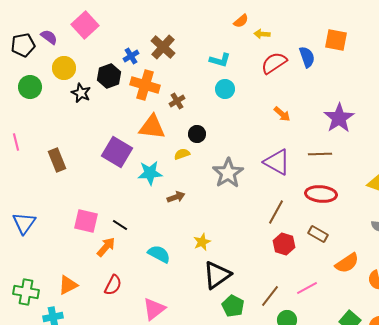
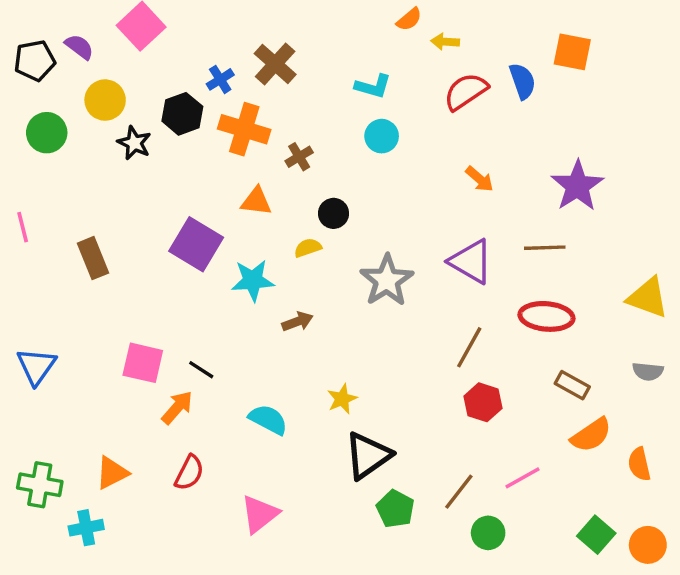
orange triangle: (152, 127) -> (256, 201), size x0.7
brown rectangle: (318, 234) -> (572, 385), moved

